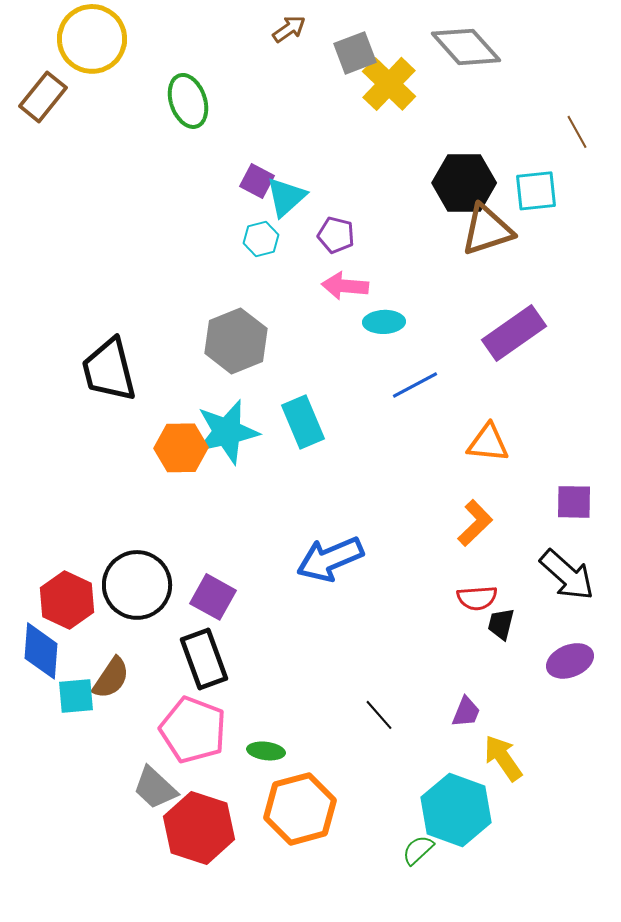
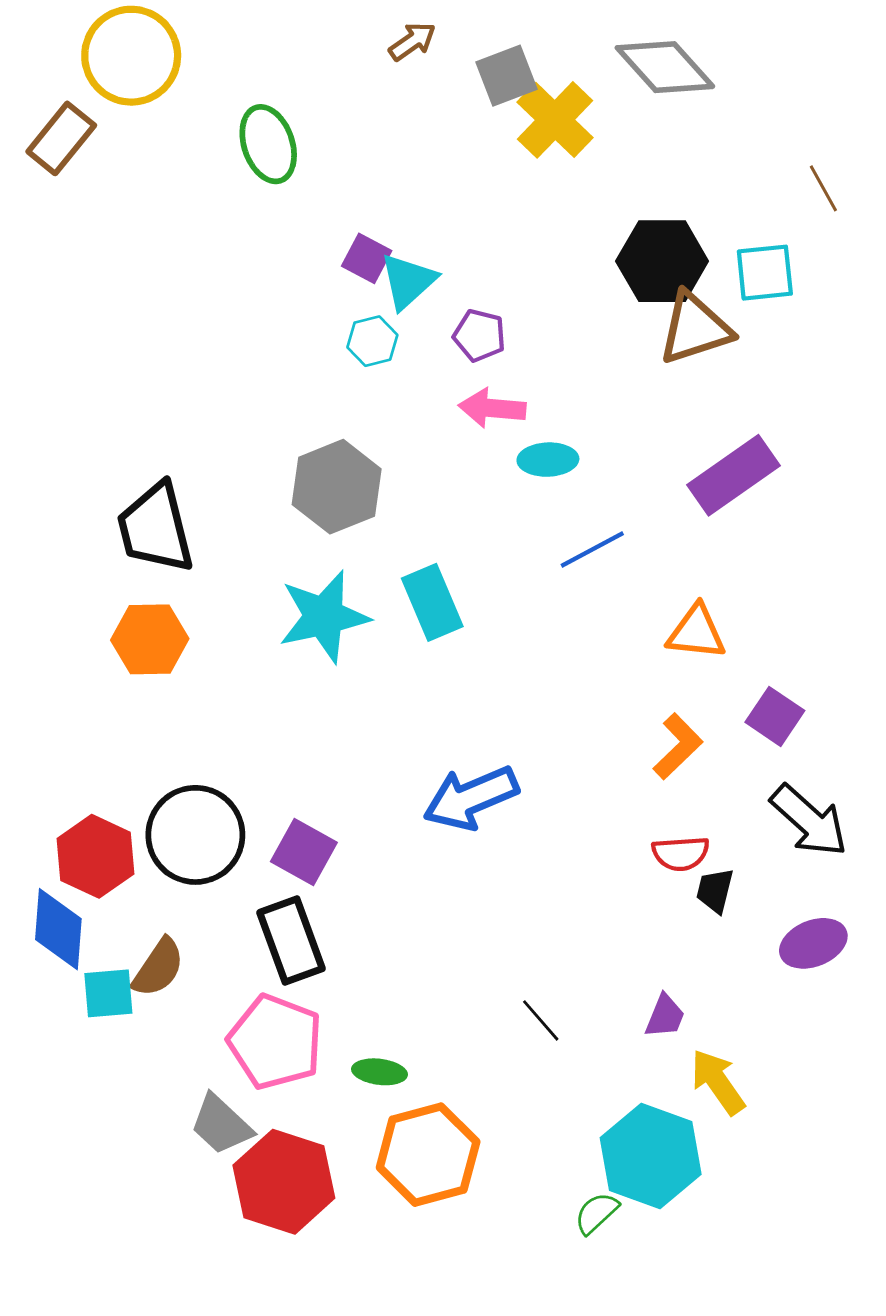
orange hexagon: (181, 448) -> (150, 639), moved
purple square: (574, 502) -> (775, 716), moved, turned 33

